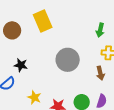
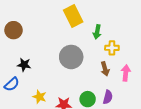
yellow rectangle: (43, 21) -> (73, 16), moved
green arrow: (100, 30) -> (97, 32), moved

